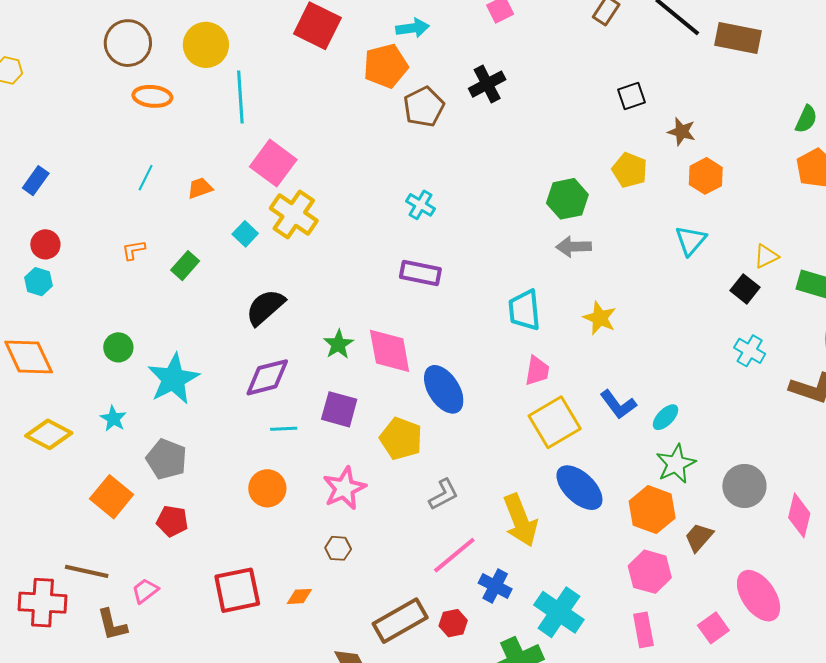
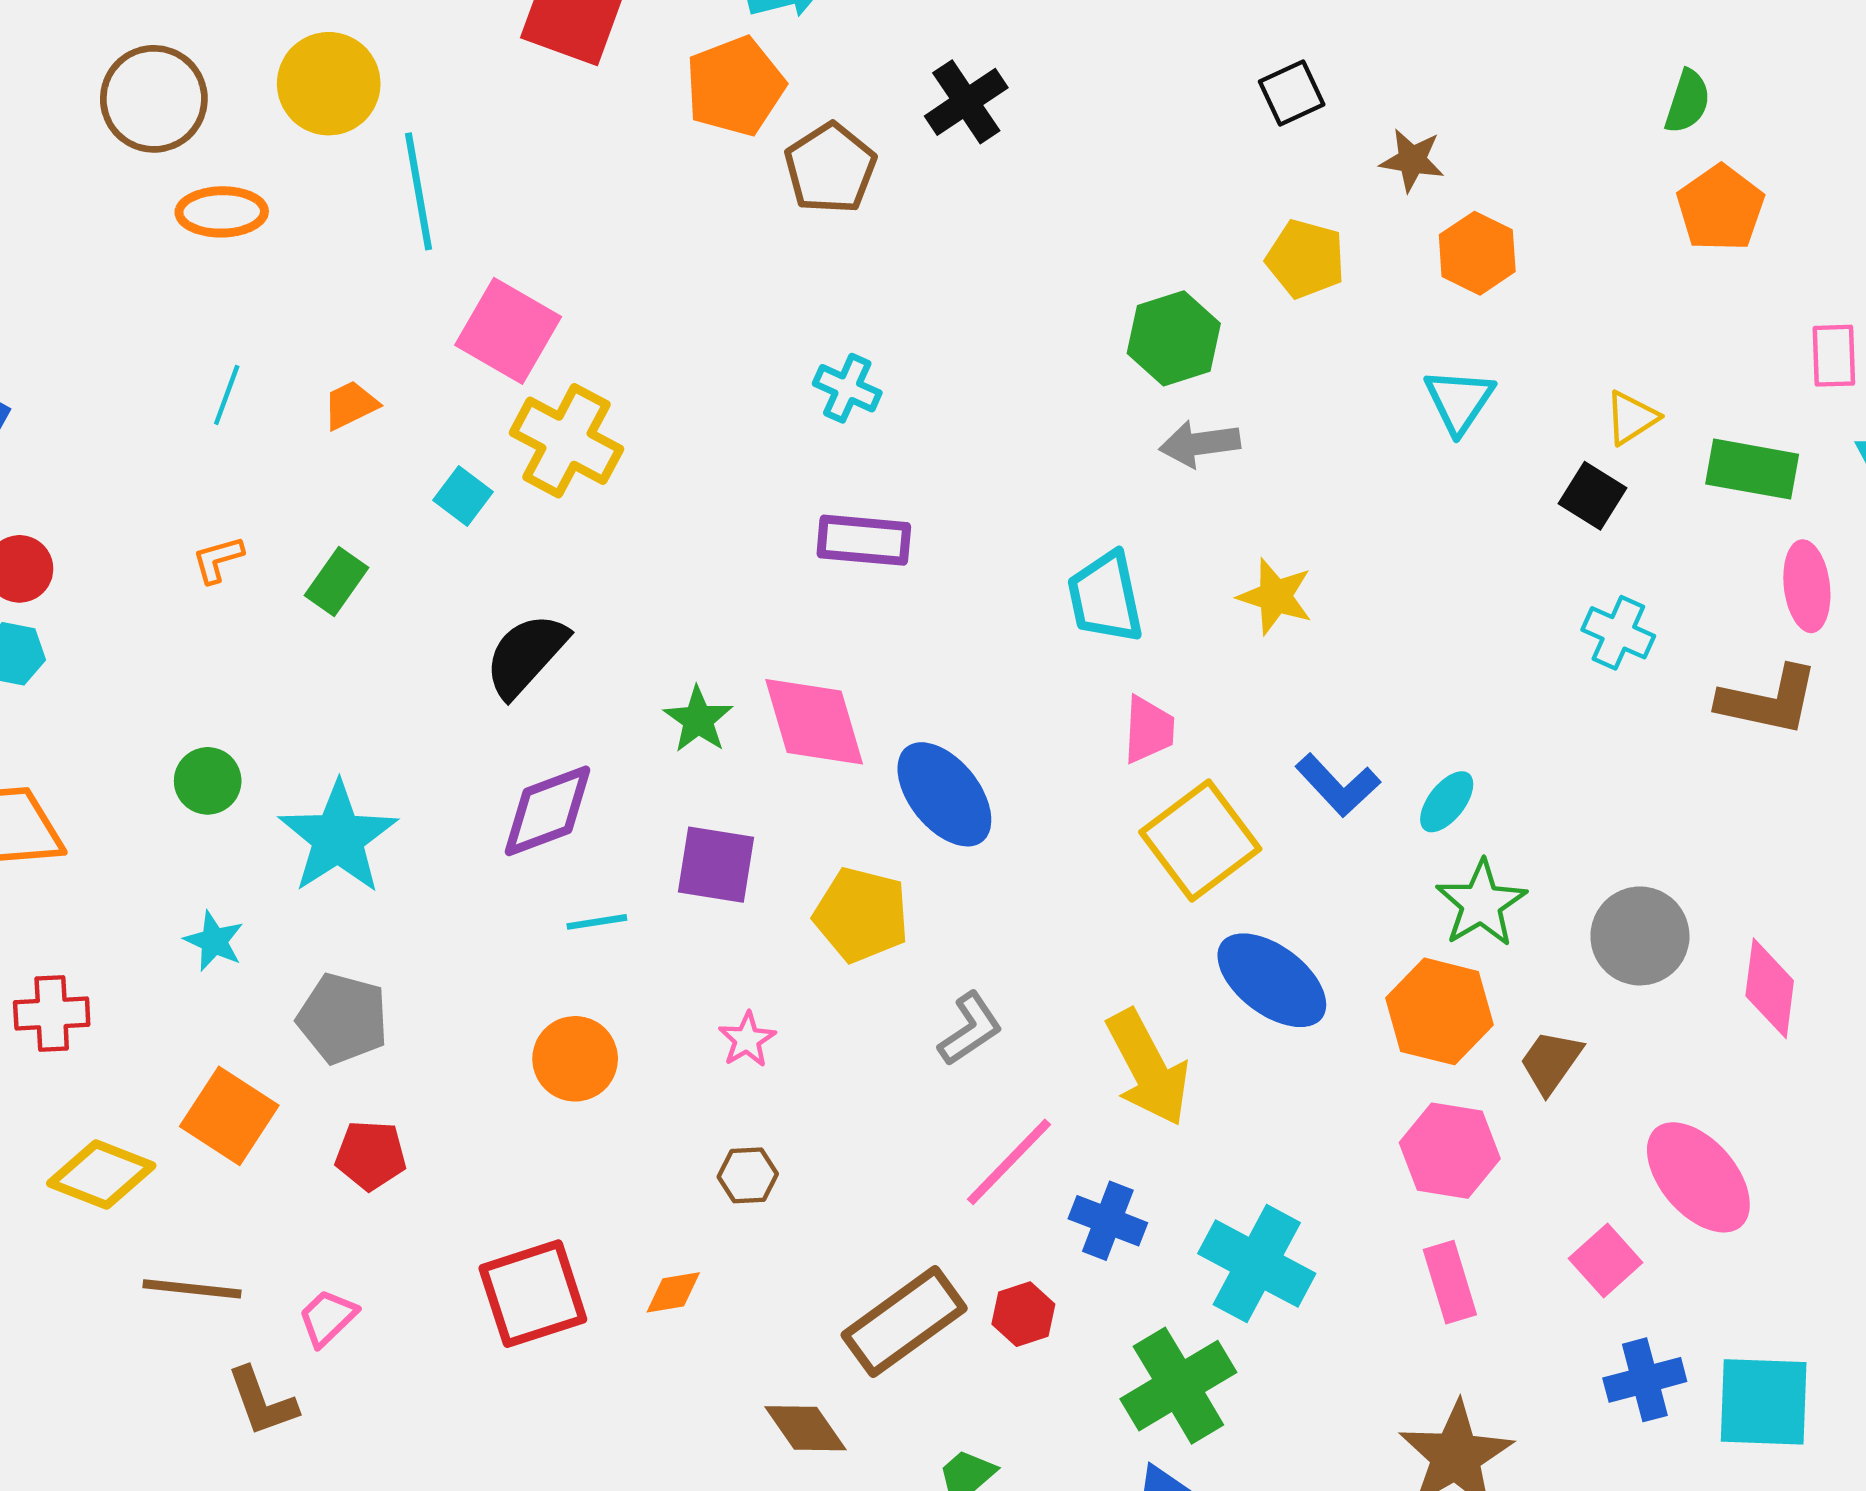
yellow diamond: (49, 434) -> (101, 1174), moved
pink star: (344, 488) -> (747, 1039), size x0.6
red cross: (42, 603) -> (52, 1013), moved, size x0.7

